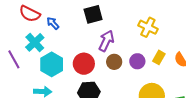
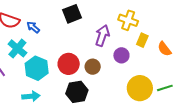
purple arrow: (106, 41) -> (102, 36), moved
yellow rectangle: (159, 57) -> (142, 40), moved
brown circle: (114, 62) -> (93, 67), moved

